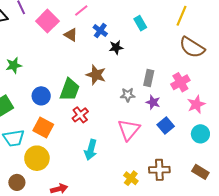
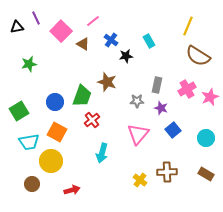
cyan rectangle: (140, 23) -> (149, 41), moved
green star: (14, 65) -> (29, 64), moved
pink star: (196, 104) -> (210, 97), moved

